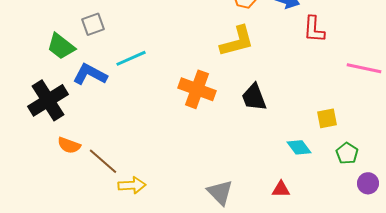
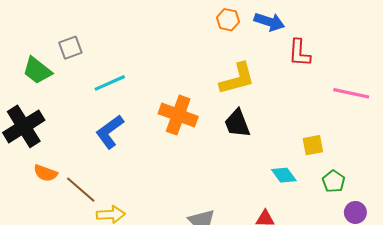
yellow L-shape: (237, 41) -> (237, 79), moved
blue L-shape: (90, 74) -> (110, 132), moved, turned -64

